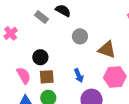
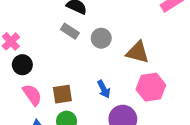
gray rectangle: (41, 17) -> (70, 31), moved
black circle: (40, 57) -> (22, 65), moved

